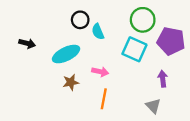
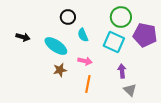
cyan semicircle: (98, 32) -> (83, 35), moved
cyan ellipse: (66, 54) -> (56, 46), turned 60
purple arrow: (163, 79) -> (122, 71), moved

